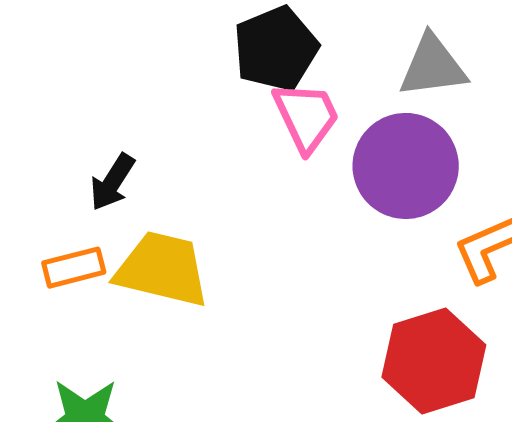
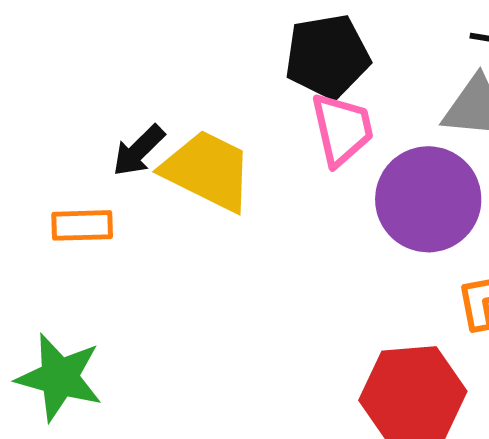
yellow trapezoid: (162, 269) -> (208, 171), moved

